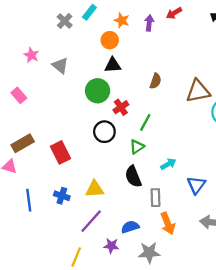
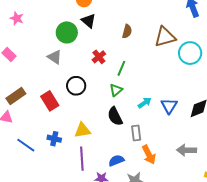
black triangle: (113, 65) -> (89, 21), turned 49
gray triangle: (60, 66) -> (55, 57), moved
green circle: (98, 91) -> (67, 32), moved
black circle: (104, 132) -> (76, 86), moved
blue triangle: (196, 185) -> (169, 106), moved
blue line: (29, 200) -> (26, 145), turned -42
purple line: (91, 221) -> (82, 159), turned -40

